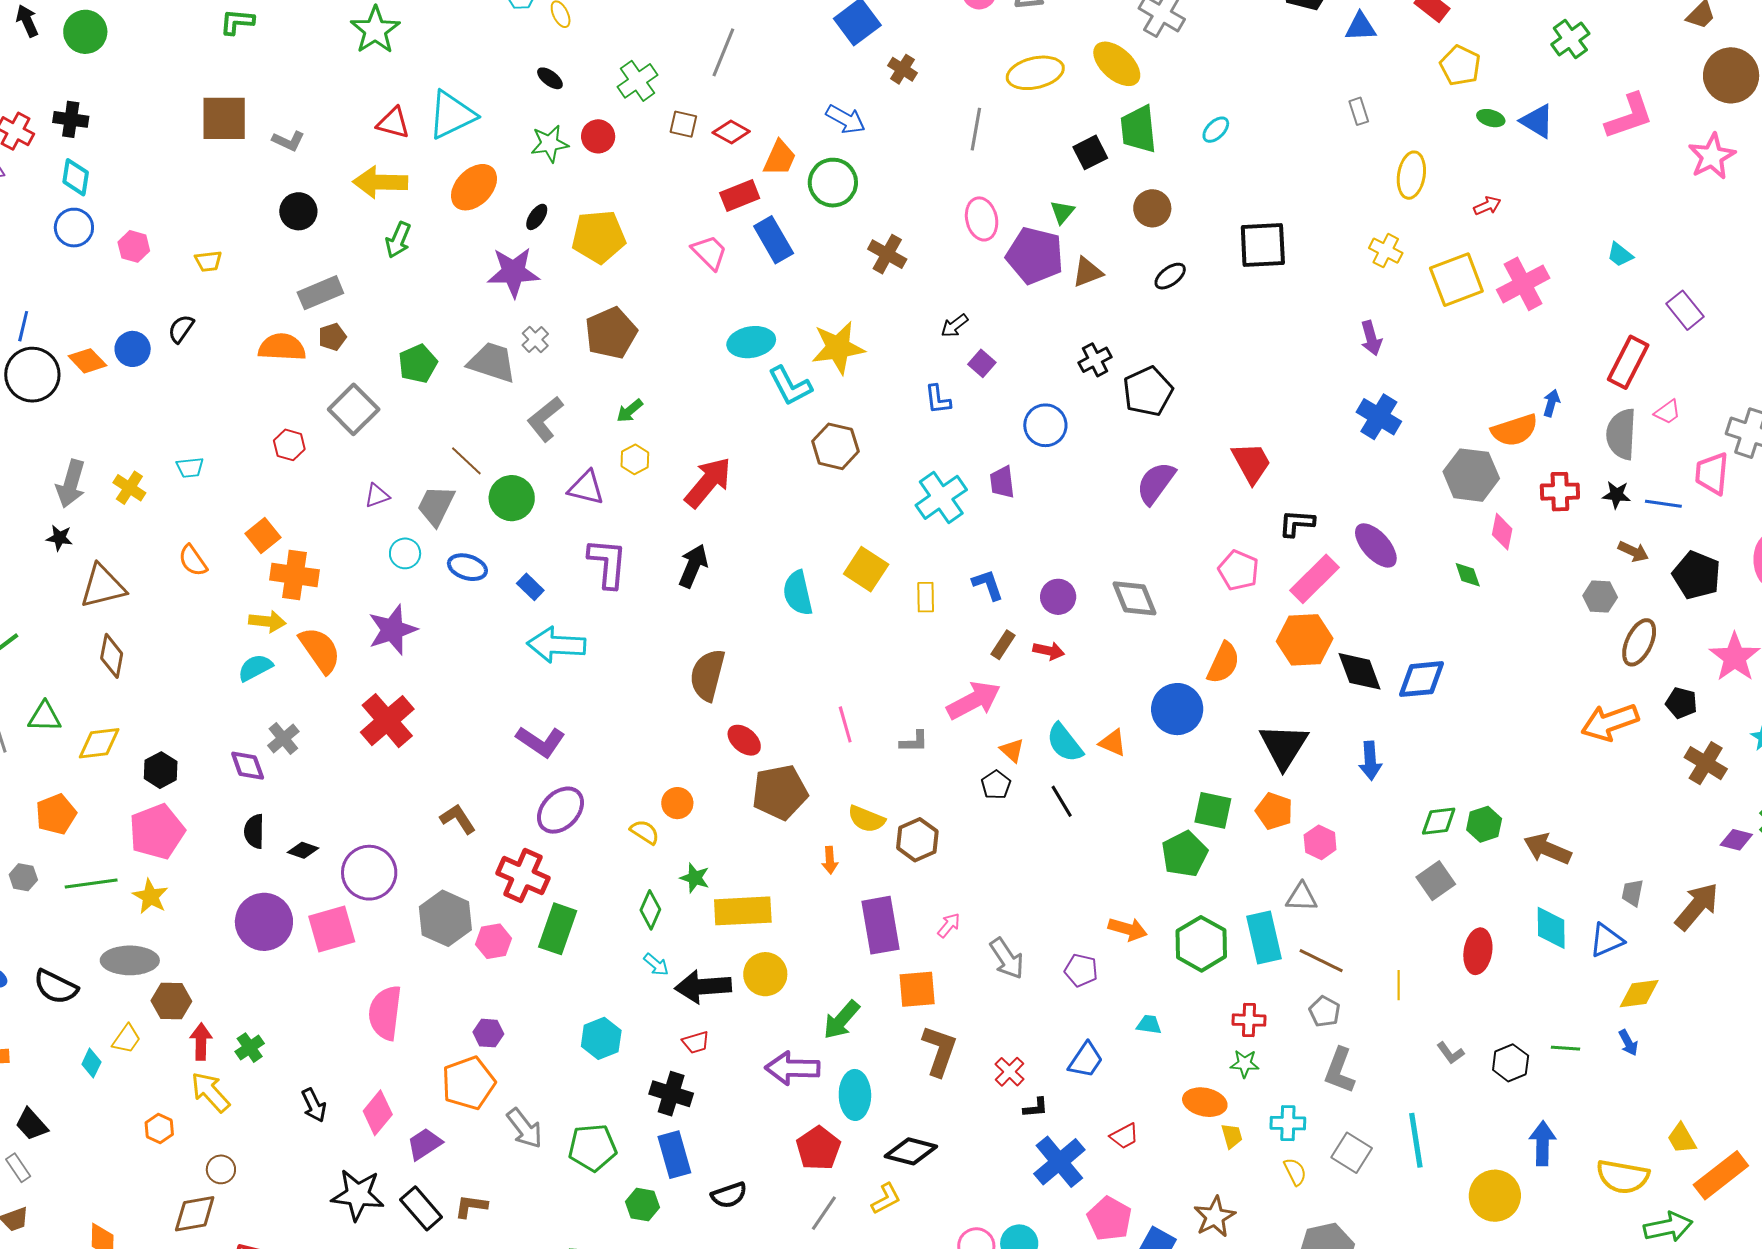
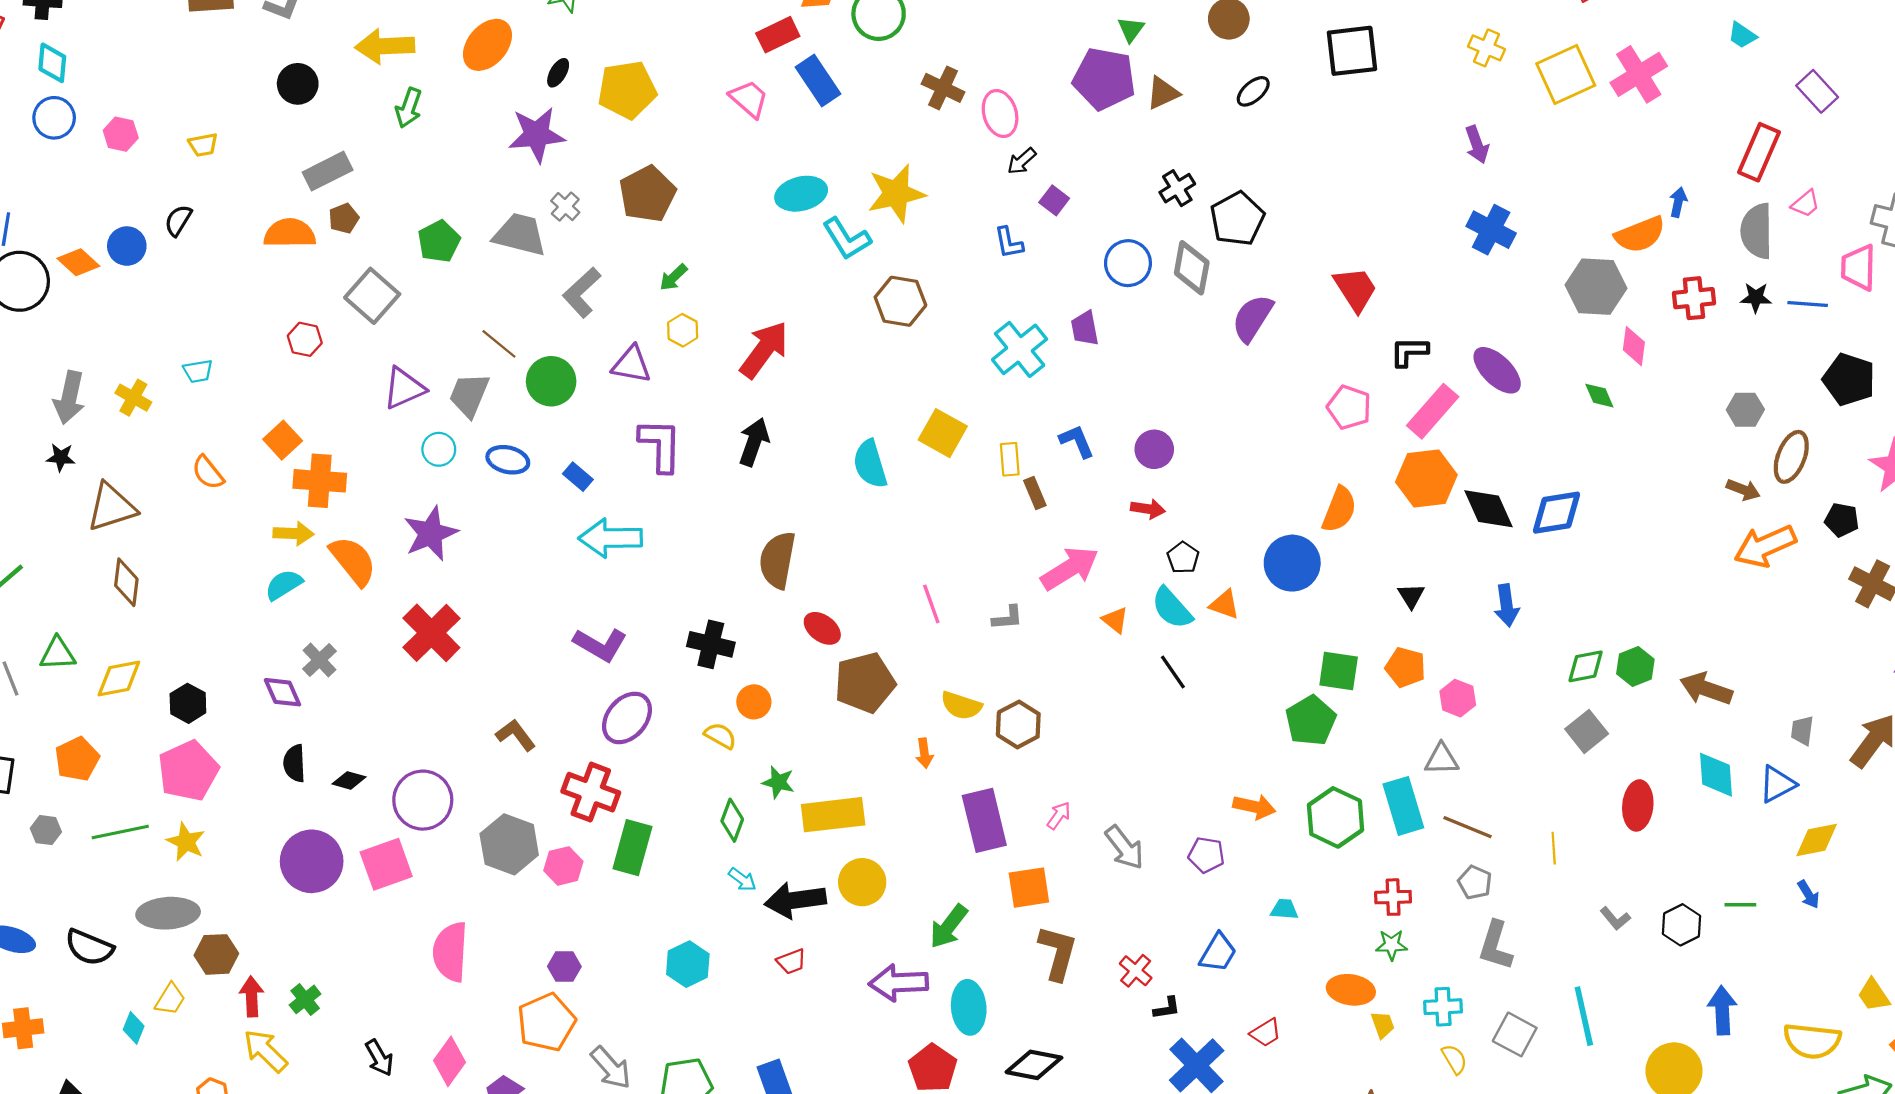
pink ellipse: (982, 219) -> (1000, 114), moved
purple triangle: (377, 496) -> (404, 388), size x1.6
brown arrow: (1633, 552) -> (1743, 490), moved
gray diamond: (1135, 598) -> (1192, 268), moved, turned 36
brown rectangle: (1003, 645) -> (1035, 493), moved, turned -52
black triangle: (1284, 746) -> (1411, 596), size x0.5
black pentagon: (996, 785) -> (1183, 558), moved
black cross: (671, 1094) -> (711, 644), moved

